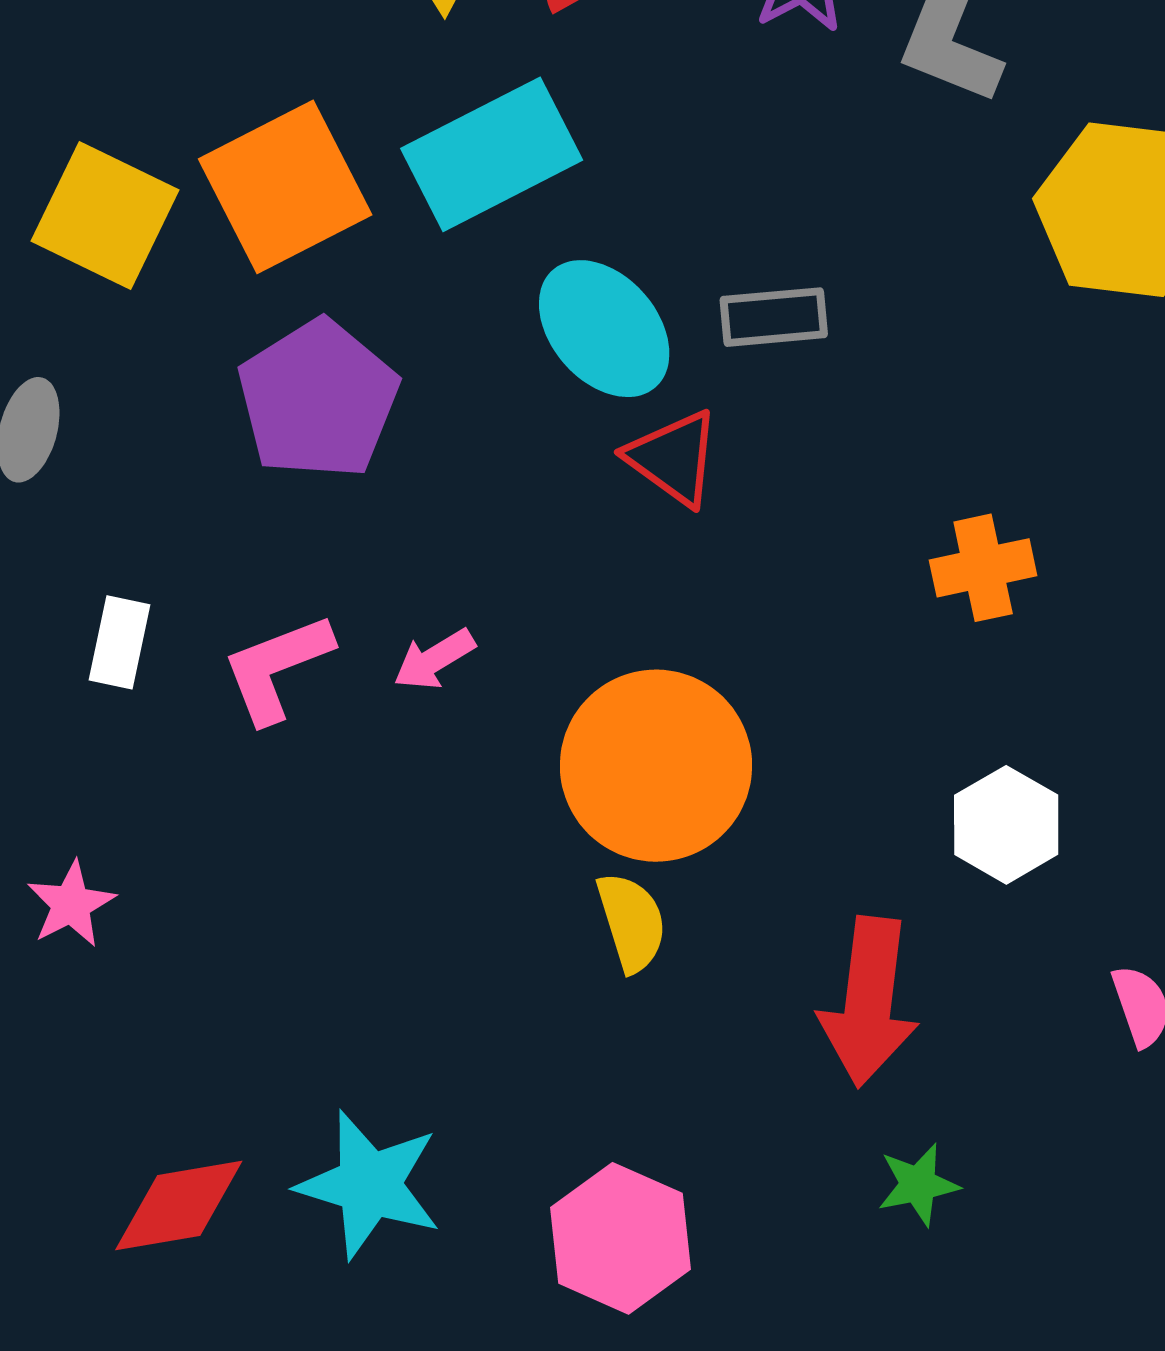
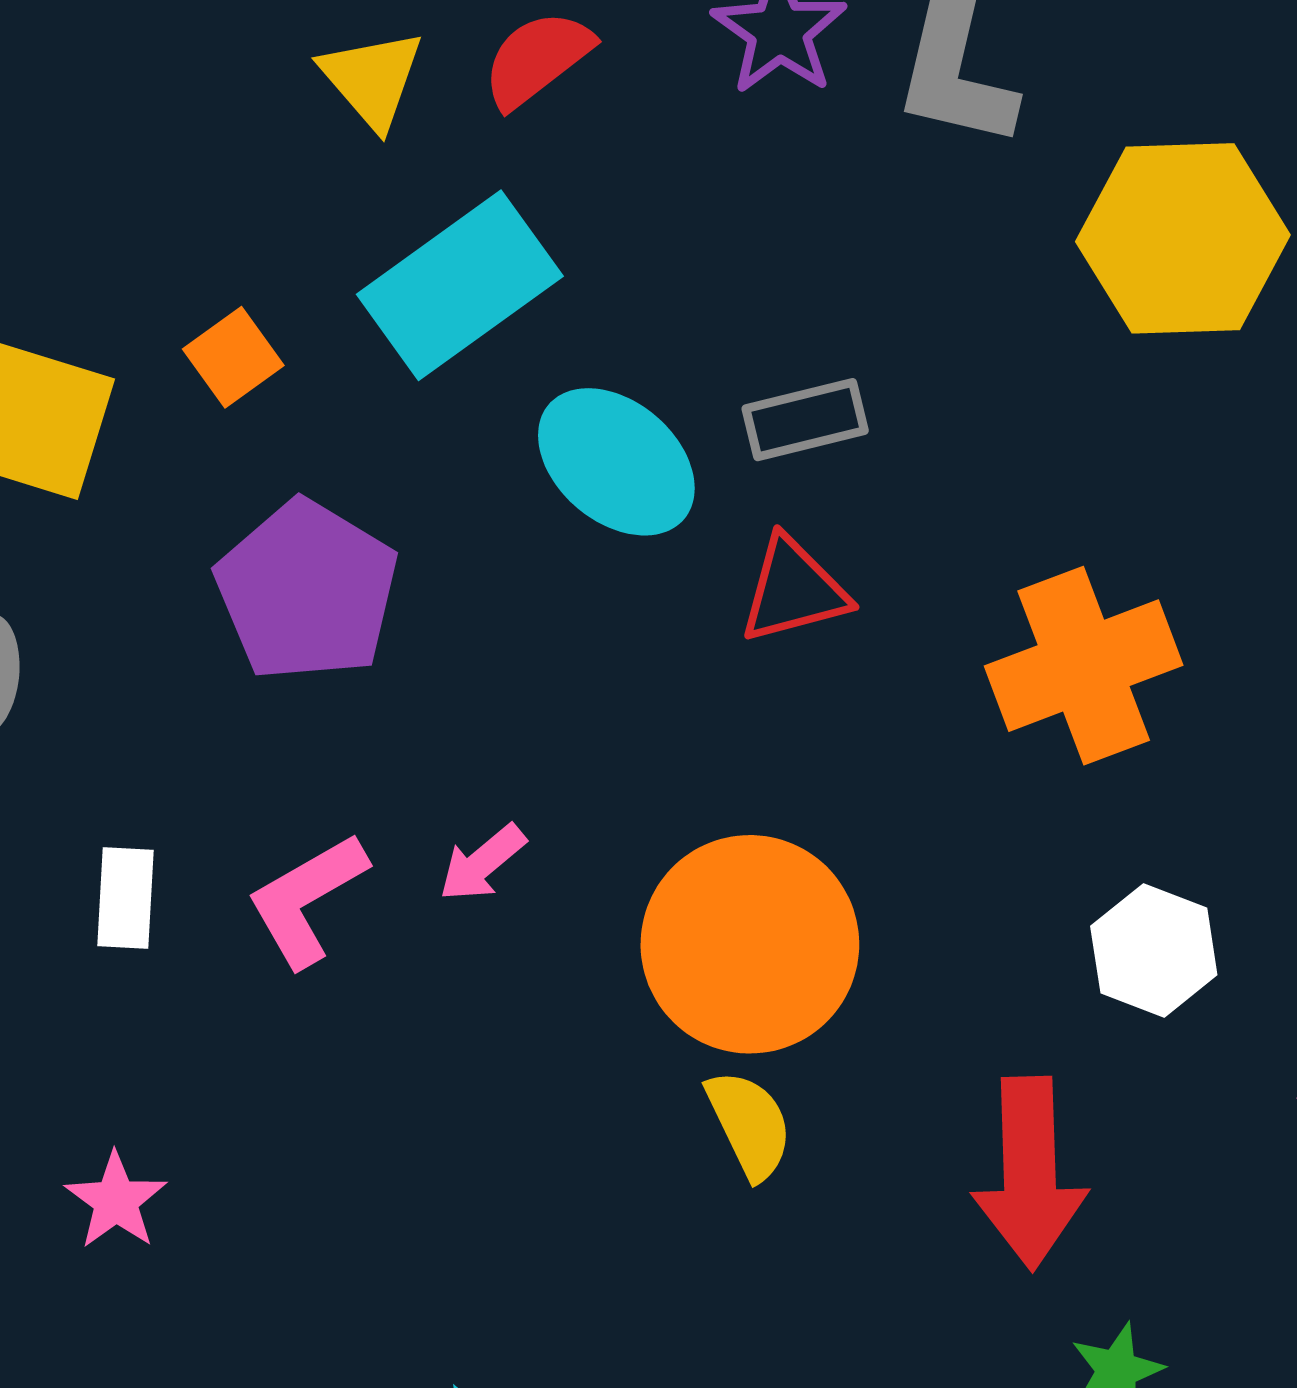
orange square: (285, 187) -> (233, 357), size x0.5
red triangle: (673, 458) -> (794, 590), moved, turned -42
orange cross: (983, 568) -> (1084, 666), size x1.6

